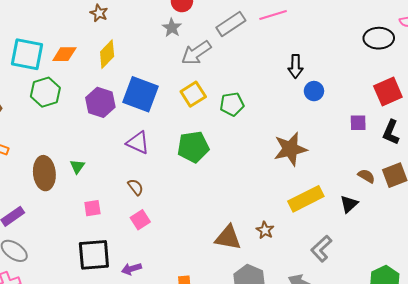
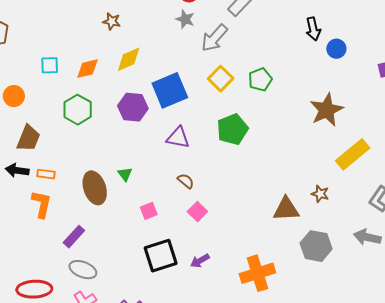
cyan square: (27, 54) -> (50, 65), moved, size x0.6
yellow diamond: (107, 54) -> (129, 59), turned 36
blue square: (140, 94) -> (170, 90), turned -30

